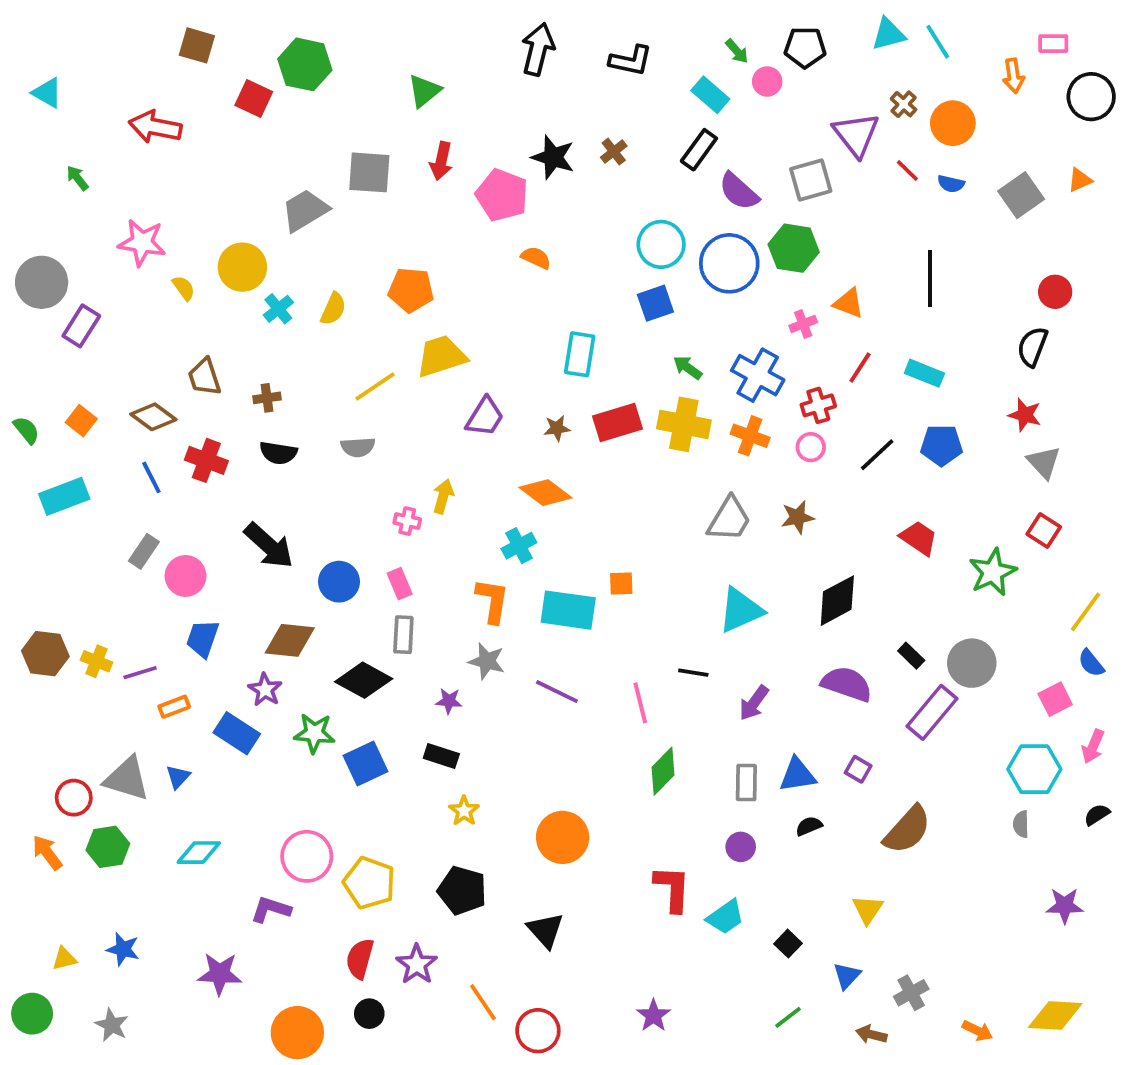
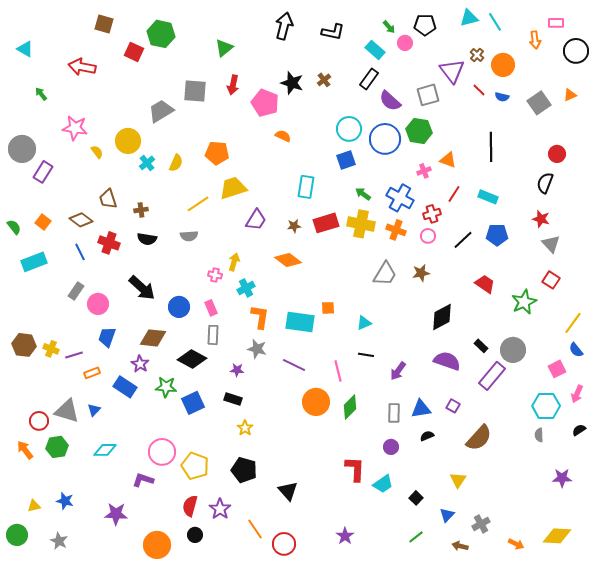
cyan cross: (519, 546) -> (246, 288), moved
cyan triangle: (741, 610) -> (364, 323), moved, size x0.6
orange circle: (563, 837) -> (316, 402), moved

